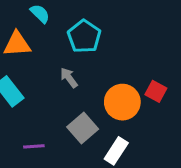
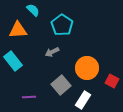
gray arrow: (69, 78) -> (52, 52), turned -80
red square: (156, 91) -> (112, 81), moved

